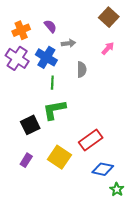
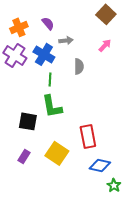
green L-shape: (54, 110) -> (52, 106), turned -90
black square: (30, 125) -> (28, 121), turned 36
red rectangle: (91, 140) -> (88, 136), turned -65

